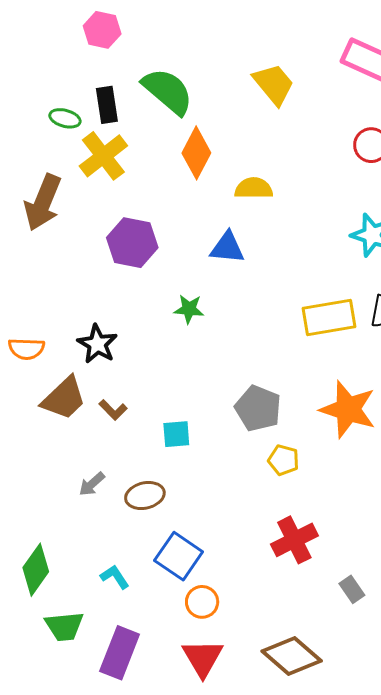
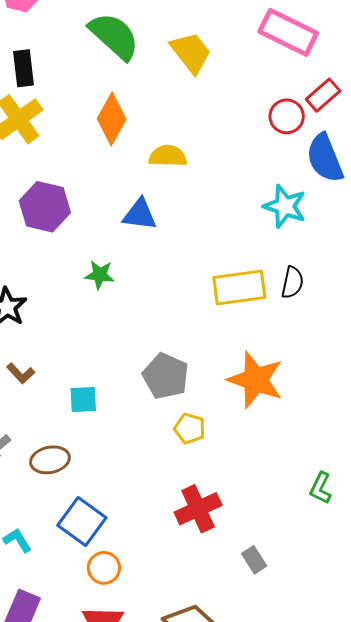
green semicircle: (168, 91) -> (114, 36), moved

